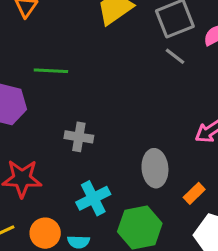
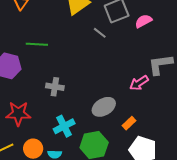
gray line: (175, 56) -> (100, 33), moved
gray ellipse: (155, 168) -> (104, 107), turned 65

